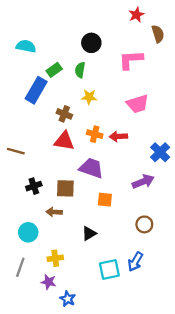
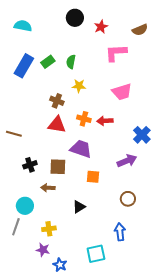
red star: (136, 15) -> (101, 27), moved
brown semicircle: (158, 34) -> (140, 30), turned 84
black circle: (91, 43) -> (75, 18), moved
cyan semicircle: (26, 46) -> (23, 26), moved
blue rectangle: (36, 90) -> (24, 66), moved
blue arrow: (135, 262) -> (120, 232), turned 144
gray line: (20, 267) -> (16, 227), moved
cyan square: (109, 270) -> (96, 254), moved

